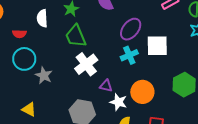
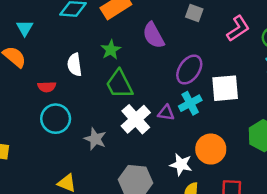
gray star: (44, 75) -> (95, 139), moved
purple triangle: (106, 86) -> (166, 113), moved

